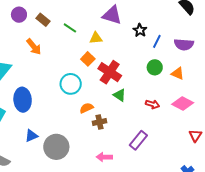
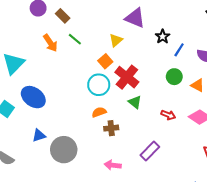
green line: (70, 28) -> (75, 39), moved
yellow triangle: (96, 38) -> (116, 40), turned -40
cyan circle: (71, 84) -> (99, 85), moved
blue ellipse: (23, 100) -> (33, 97), turned -55

